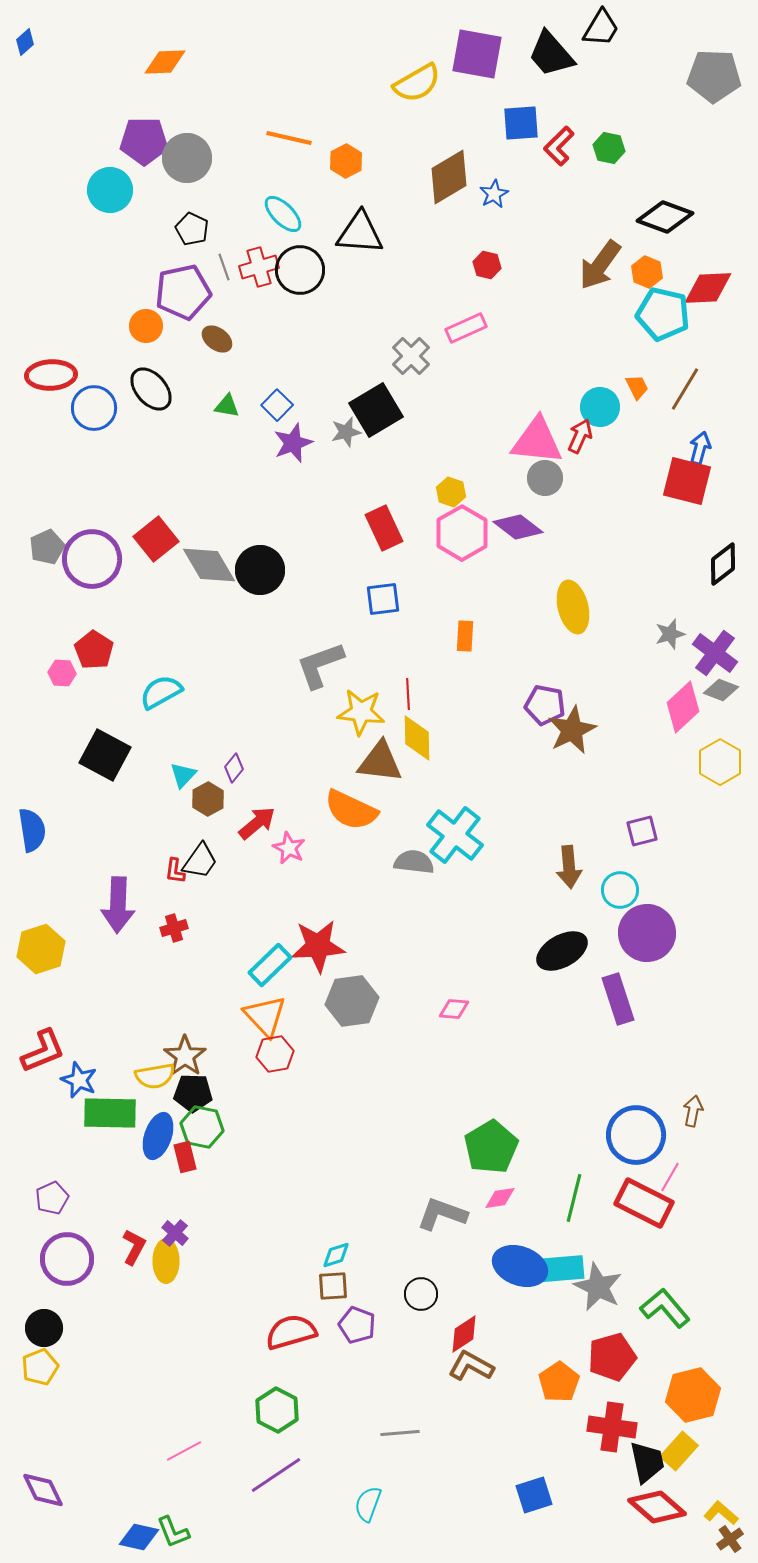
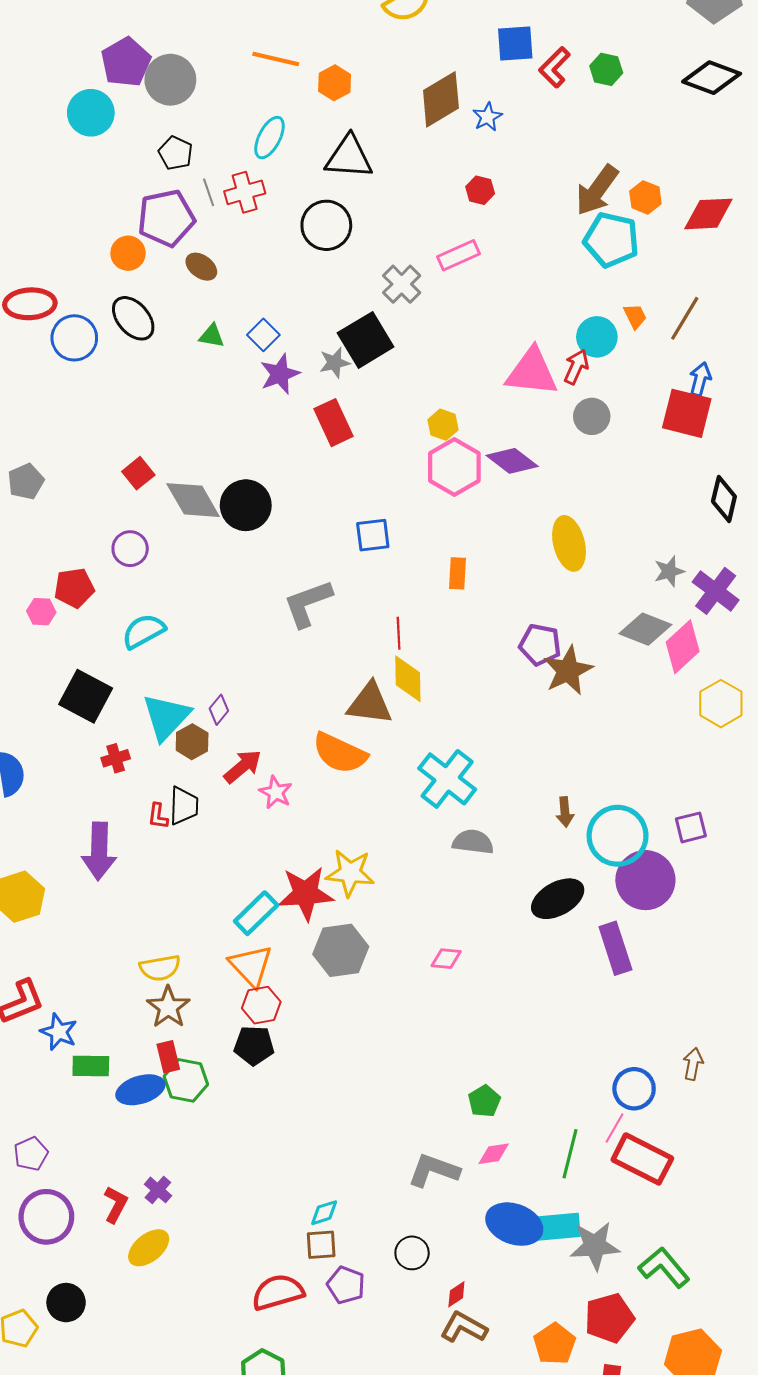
purple pentagon: (144, 141) -> (126, 62), turned -30
cyan ellipse: (283, 214) -> (269, 138), turned 72
black diamond: (665, 217) -> (712, 78), moved
black circle: (300, 270) -> (326, 225), moved
cyan pentagon: (663, 314) -> (611, 240), moved
gray circle: (545, 478) -> (592, 416), moved
red rectangle: (384, 528) -> (334, 423), moved
red square: (156, 539) -> (138, 473), size x0.7
purple circle: (92, 559) -> (130, 549), moved, size x0.6
black diamond: (723, 564) -> (724, 499), turned -39
red pentagon: (94, 650) -> (74, 588), turned 30
gray diamond: (721, 690) -> (645, 629), moved, size x1.4
yellow star: (361, 712) -> (350, 873), moved
cyan triangle: (183, 775) -> (166, 717), size x1.8
purple square: (642, 831) -> (691, 827), moved
black trapezoid: (200, 861) -> (184, 806), turned -33
gray semicircle: (414, 862) -> (473, 842), moved
brown arrow: (569, 867) -> (565, 812), size x0.7
cyan circle: (620, 890) -> (618, 836), size x1.6
red cross: (174, 928) -> (116, 758), moved
yellow semicircle: (155, 1076) -> (160, 968), moved
black pentagon: (193, 1093) -> (254, 1045), moved
green rectangle: (110, 1113) -> (91, 1066), size x0.7
blue circle: (636, 1135) -> (634, 1089), size x0.7
blue ellipse: (158, 1136) -> (140, 1090), turned 54
green pentagon: (491, 1147) -> (484, 1101), size x0.6
red rectangle: (185, 1157) -> (168, 1057), moved
pink line: (670, 1177) -> (614, 1128), moved
yellow ellipse: (166, 1261) -> (149, 1248), moved, turned 51
gray star: (598, 1287) -> (595, 1246), turned -30
black circle: (44, 1328) -> (66, 1303), moved
red diamond: (464, 1334) -> (456, 1294), size x0.7

